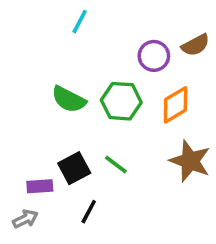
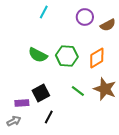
purple circle: (154, 56) -> (85, 17), moved
green line: (116, 165) -> (78, 91), moved

